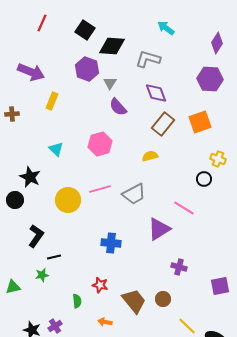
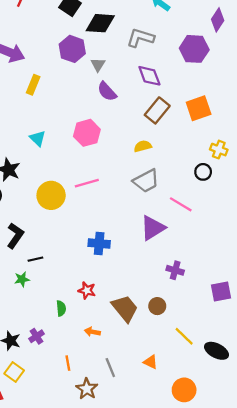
purple hexagon: (210, 79) -> (194, 49), moved
gray trapezoid: (134, 194) -> (146, 181), moved

